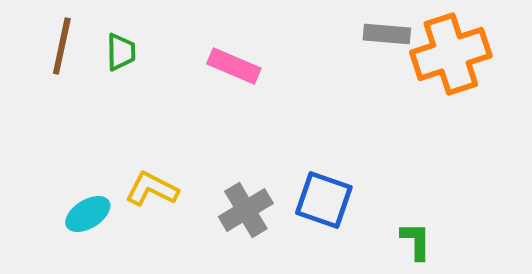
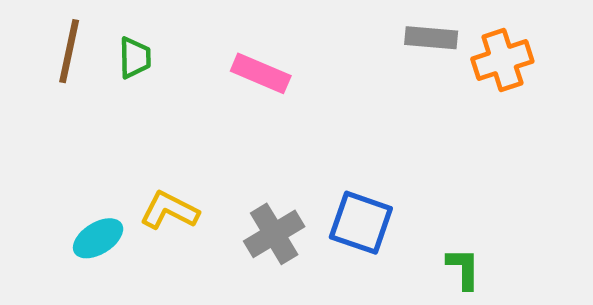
orange cross: (451, 54) -> (502, 60), size x0.7

